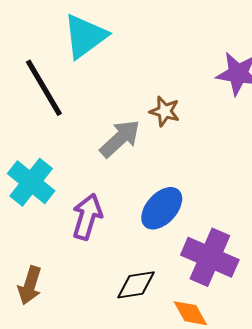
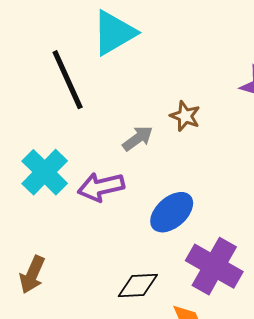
gray arrow: (120, 139) -> (138, 138), size x0.7
purple arrow: (87, 217) -> (101, 187), moved, turned -126

